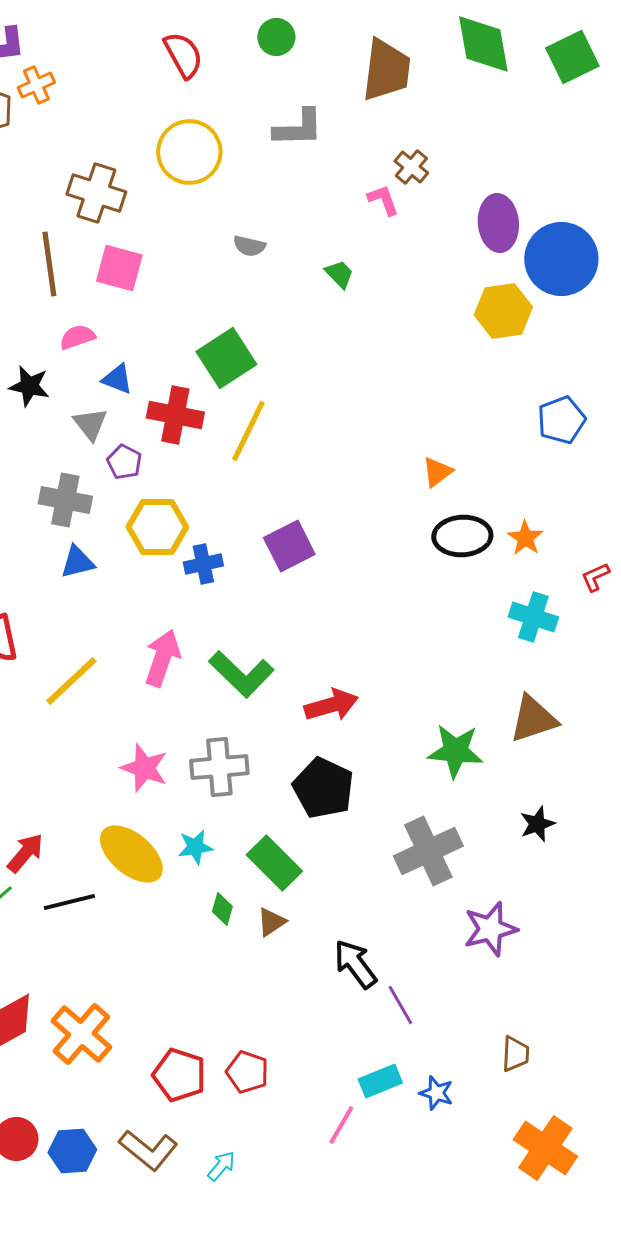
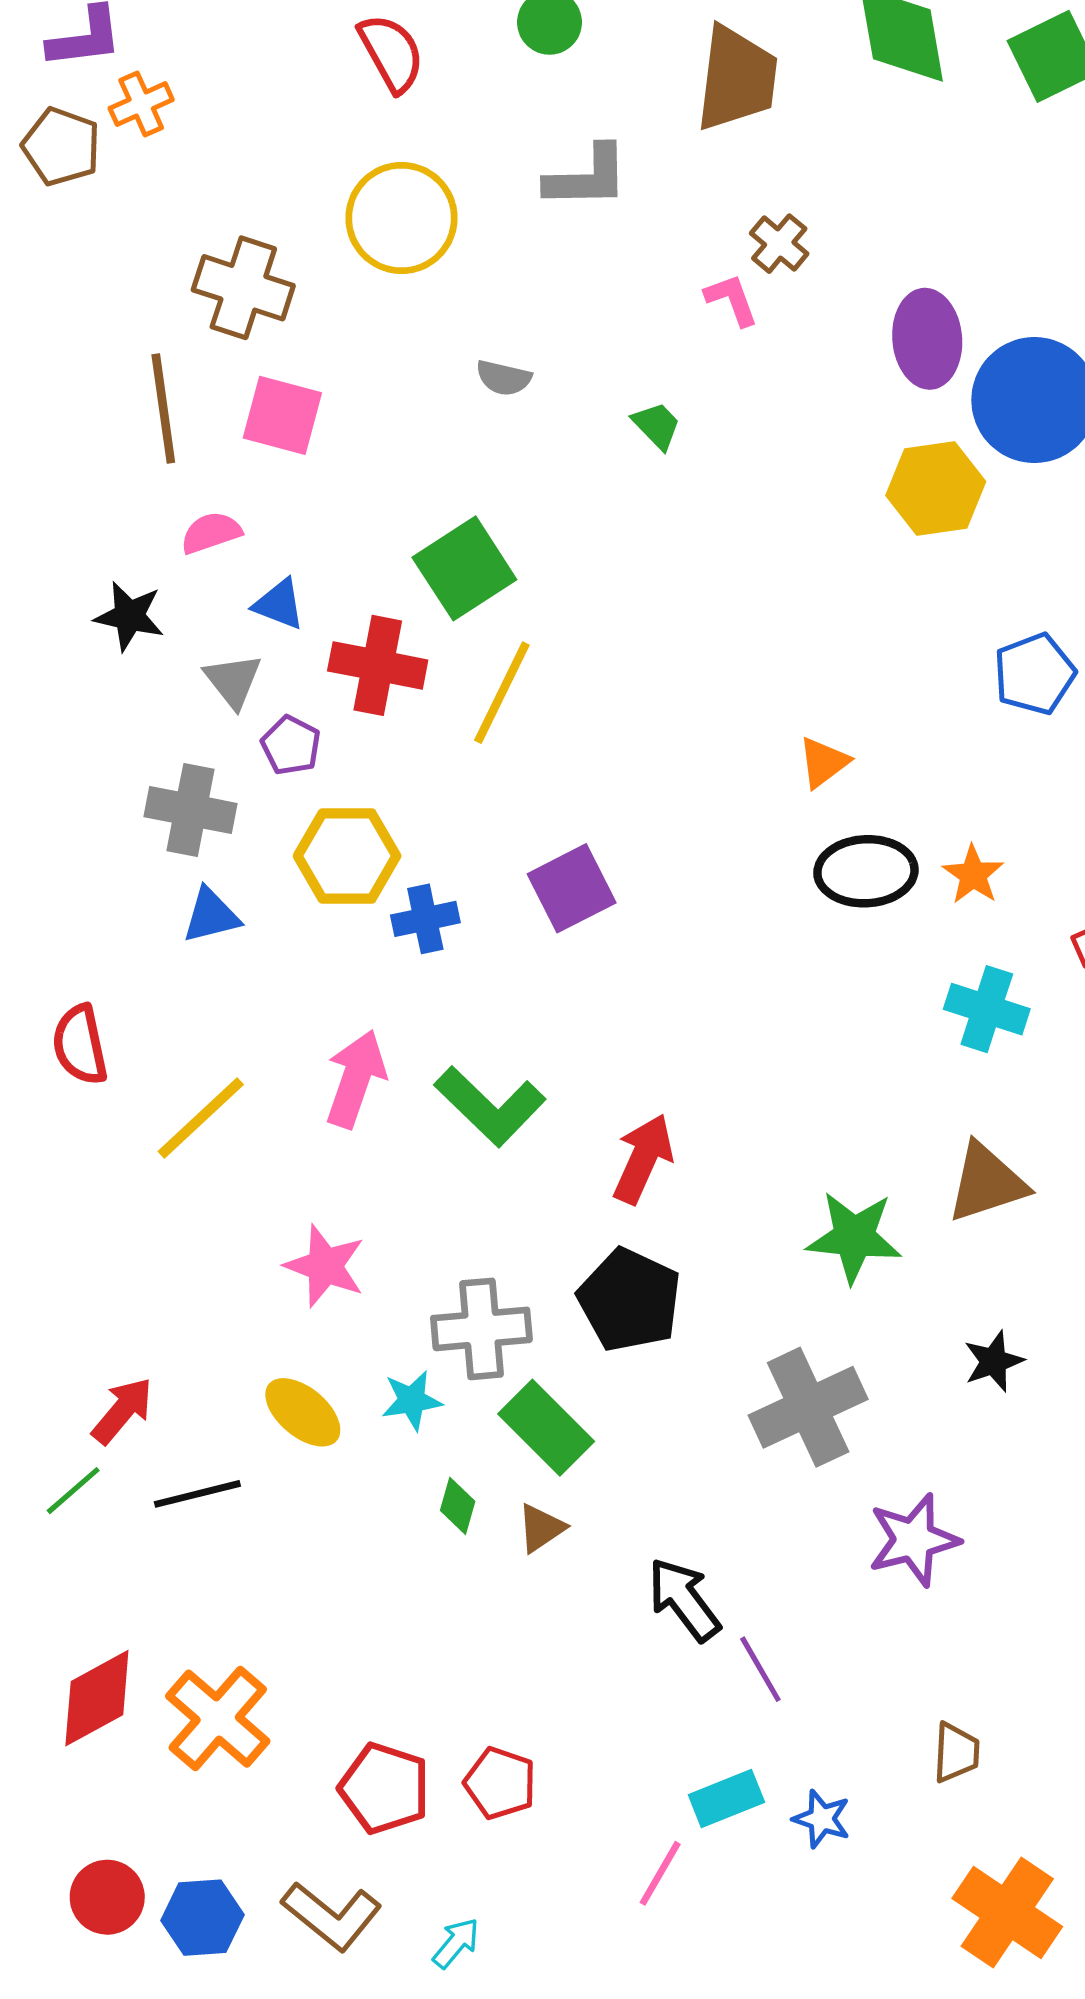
red arrow: (331, 705) -> (643, 1159), turned -50
gray cross: (219, 767) -> (481, 1329), moved
yellow ellipse: (131, 854) -> (303, 1412), size x0.7

